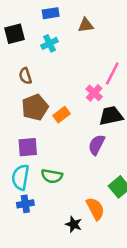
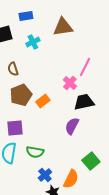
blue rectangle: (51, 13) -> (26, 16), moved
brown triangle: (86, 25) -> (63, 27), size x1.5
blue cross: (25, 204) -> (45, 175), moved, turned -32
orange semicircle: (95, 209) -> (71, 179), turned 54

